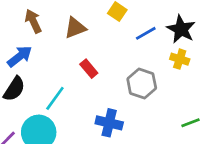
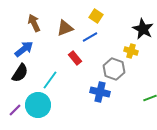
blue line: (146, 33) -> (90, 37), moved
yellow cross: (180, 59) -> (131, 51), moved
blue cross: (109, 123) -> (100, 92), moved

